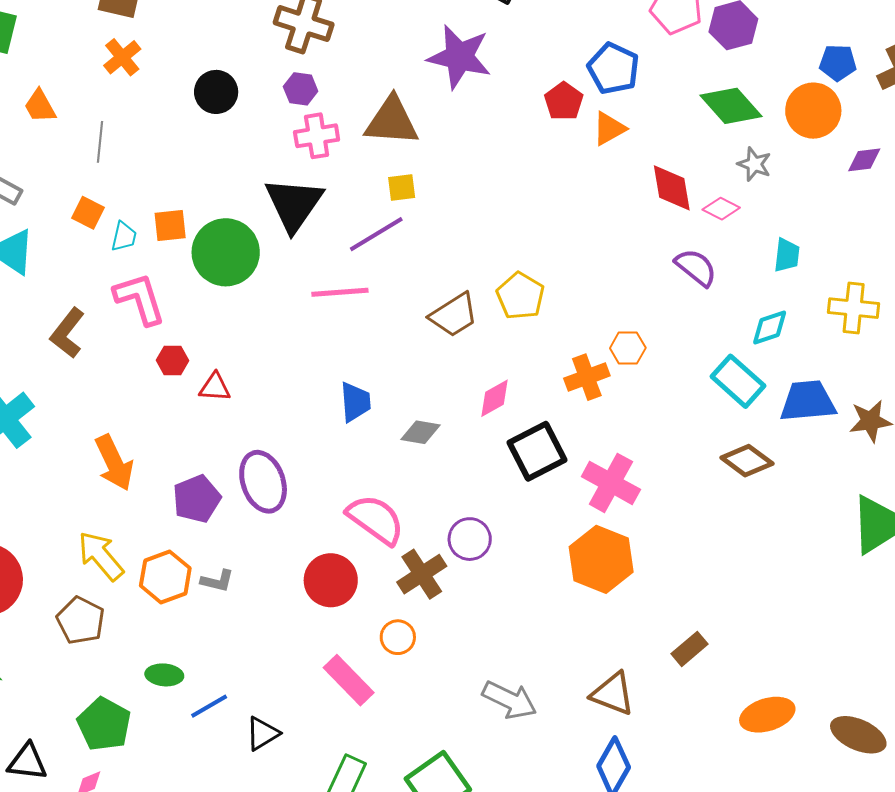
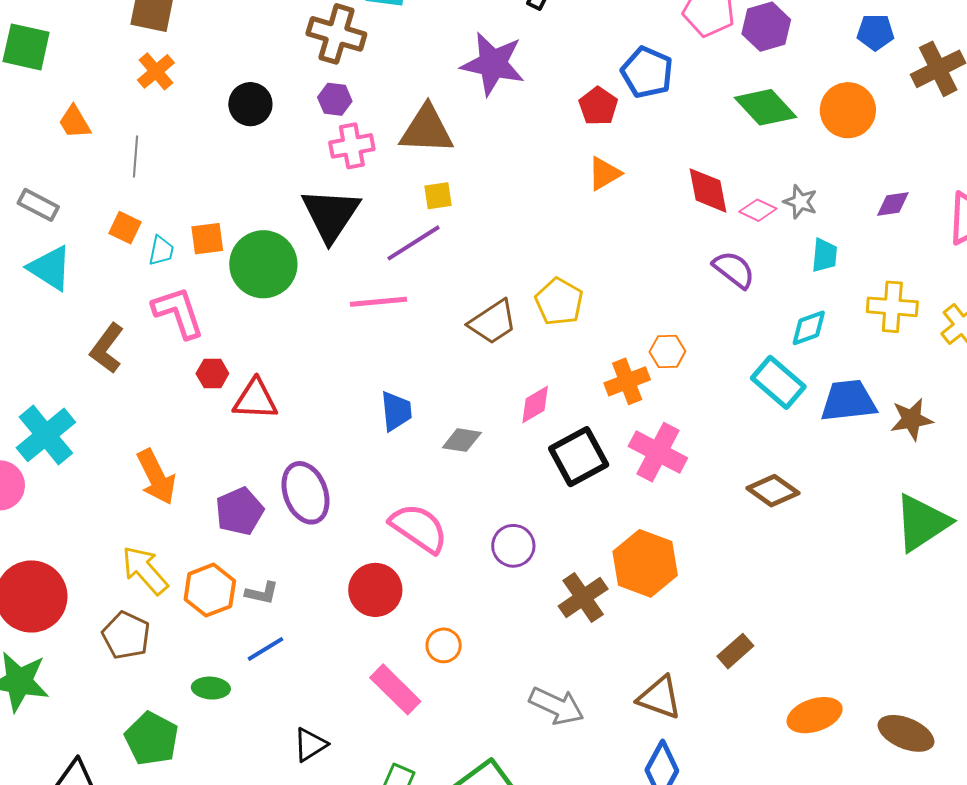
blue pentagon: (838, 63) -> (875, 32), moved
orange triangle: (609, 129) -> (604, 174), moved
purple diamond: (864, 160) -> (893, 204), moved
gray star: (754, 164) -> (800, 202), moved
red triangle: (215, 387) -> (255, 399), size x1.4
brown diamond: (747, 461) -> (773, 491), moved
pink cross: (611, 483) -> (658, 452), moved
brown cross: (422, 574) -> (583, 597), moved
blue line: (209, 706) -> (266, 649), moved

